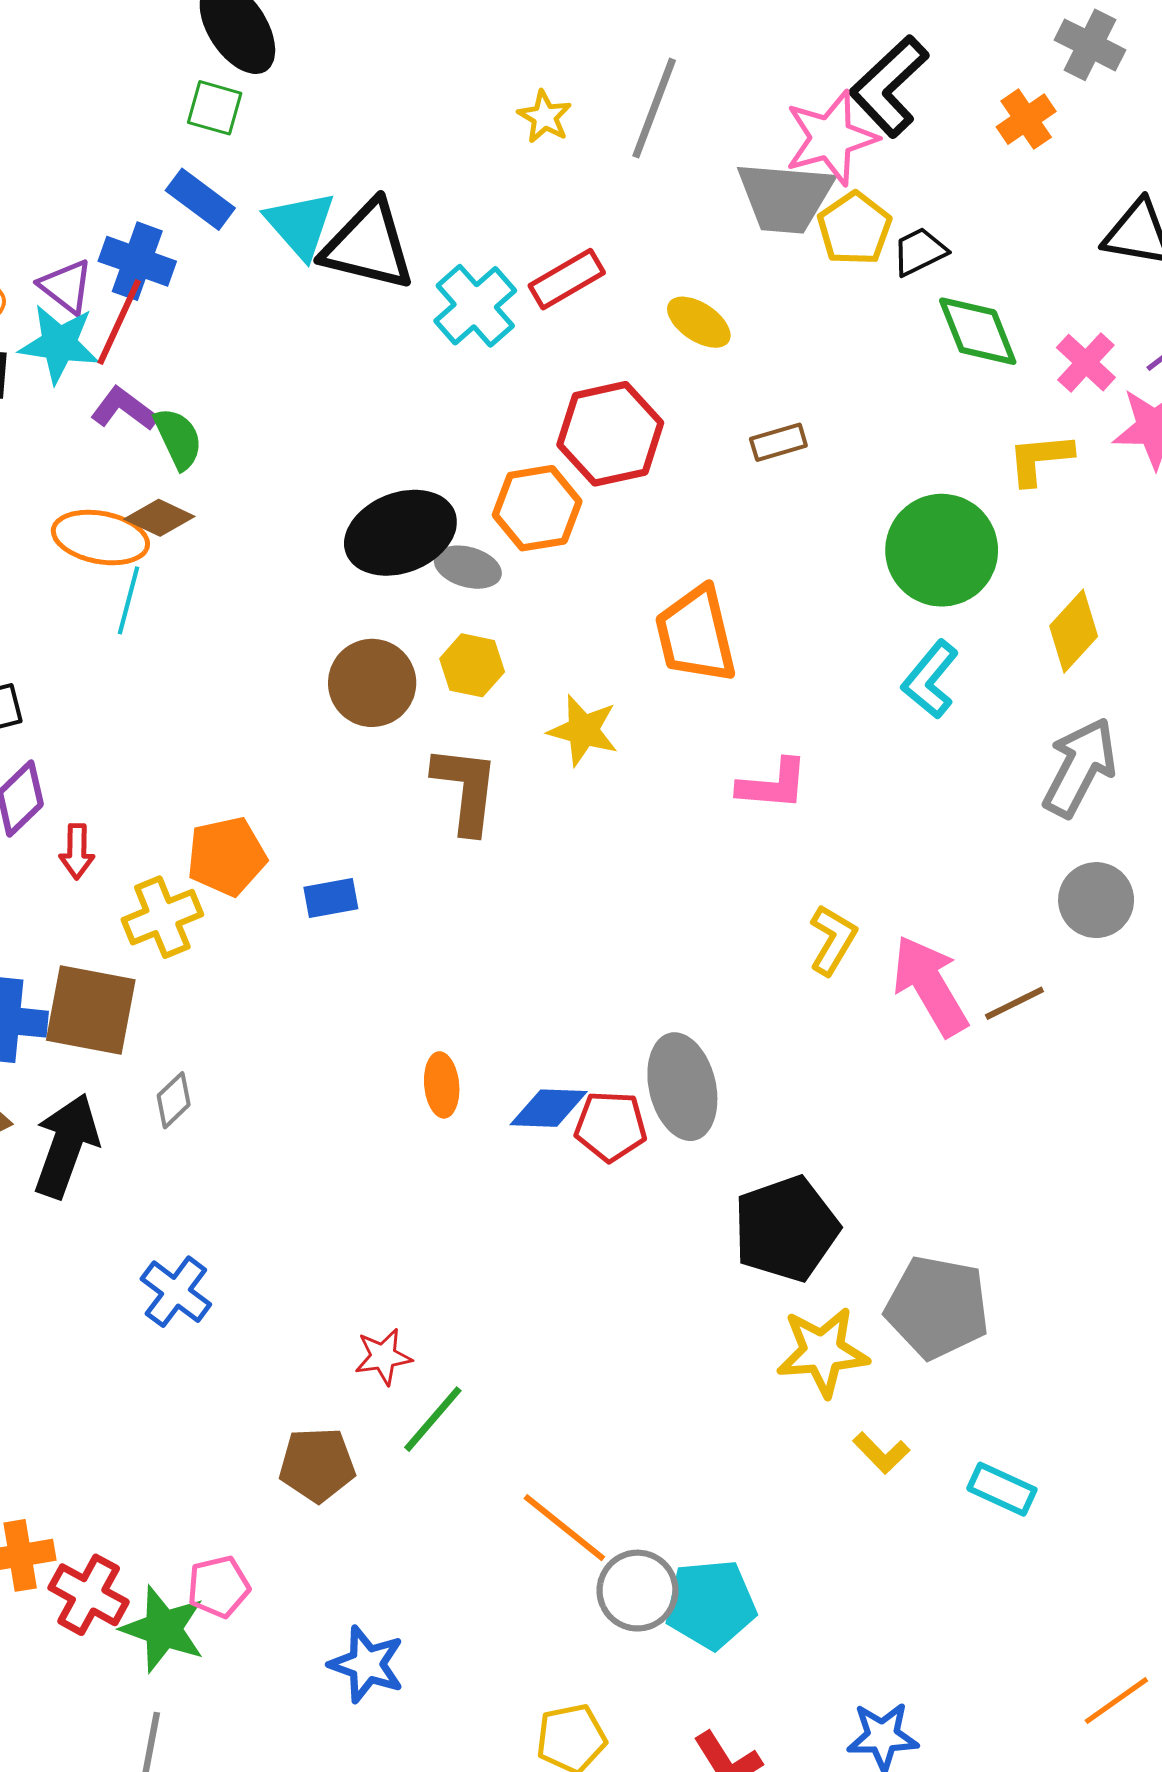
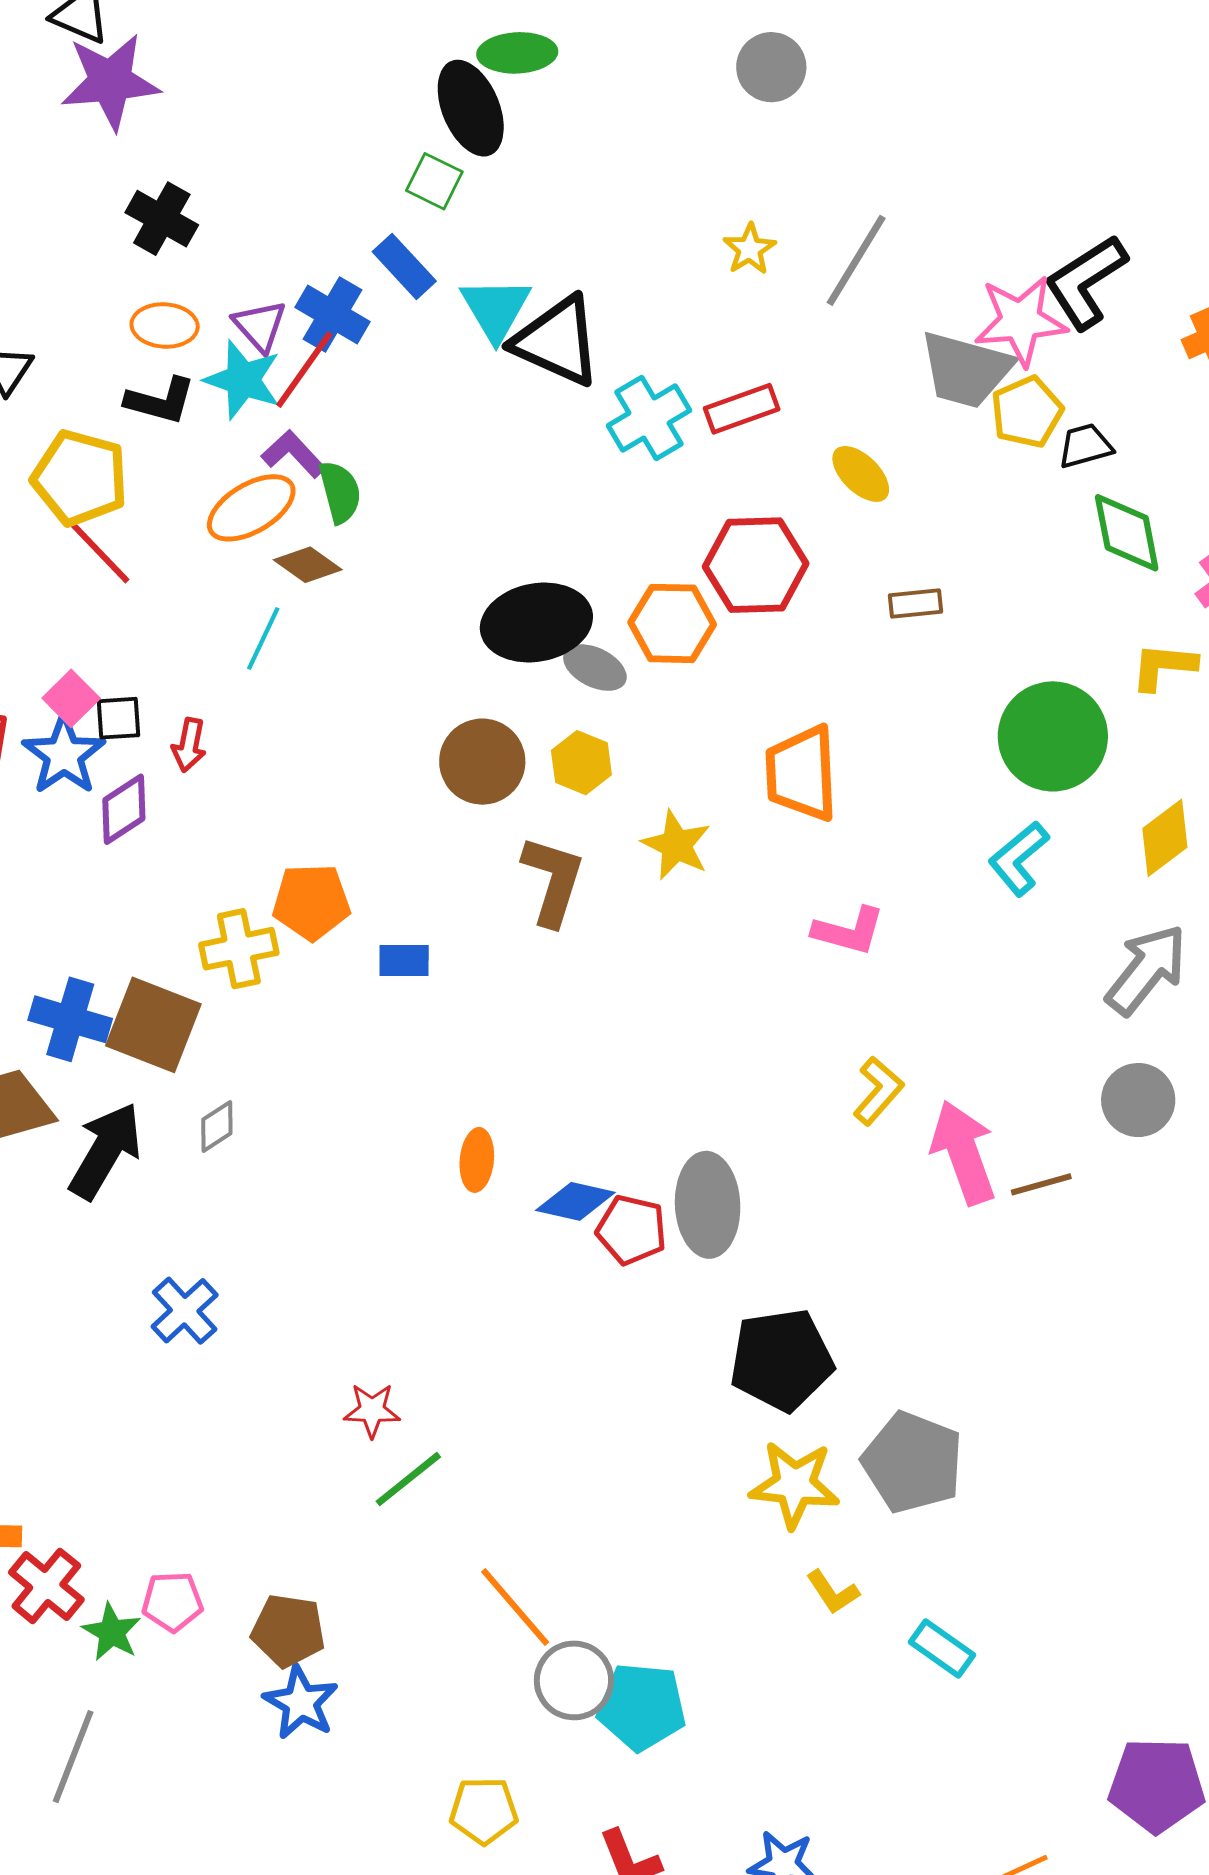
orange ellipse: (100, 538) -> (251, 508), moved, turned -52
red arrow: (77, 851) -> (189, 745), moved
brown pentagon: (317, 1465) -> (288, 1631), moved
green star: (163, 1629) -> (112, 1632), size x0.7

